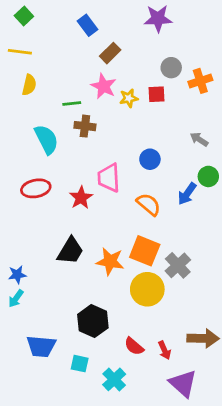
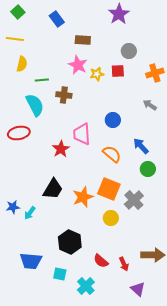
purple star: (158, 19) -> (119, 14), turned -30
blue rectangle: (88, 25) -> (57, 19), moved
brown rectangle: (110, 53) -> (83, 40), turned 49
orange cross: (200, 81) -> (155, 73), moved
green line: (72, 103) -> (42, 80), moved
green circle: (208, 176) -> (148, 169), moved
red ellipse: (36, 188) -> (19, 133), moved
blue arrow: (187, 194) -> (141, 146), turned 102
orange star: (110, 261) -> (83, 197), turned -30
yellow circle: (147, 289) -> (111, 218), size x0.6
cyan arrow: (16, 299) -> (30, 213), moved
purple triangle: (183, 383) -> (138, 289), size x0.7

